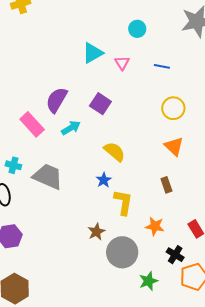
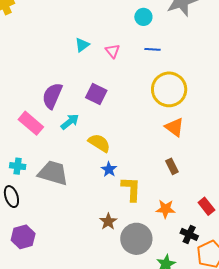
cyan circle: (137, 29) -> (143, 17), moved
cyan triangle: (93, 53) -> (82, 45), size x0.7
yellow circle: (173, 108) -> (169, 89), size x1.5
yellow semicircle: (114, 152) -> (99, 143), moved

